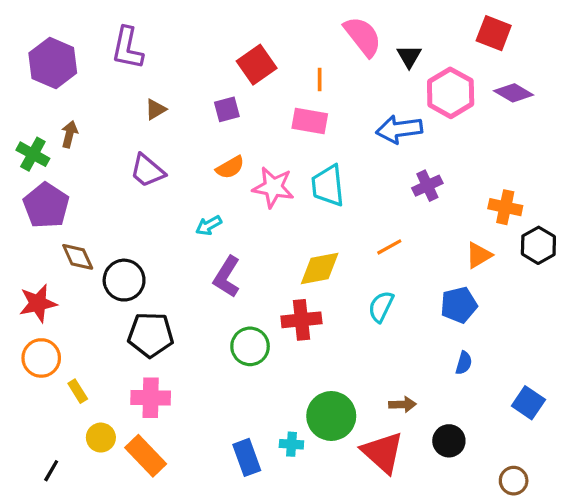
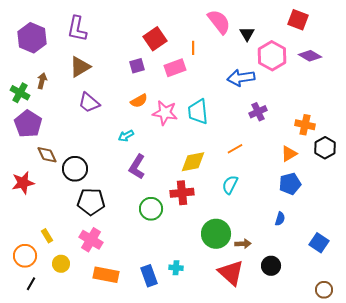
brown triangle: (156, 109) -> (80, 67), moved, size x1.6
pink rectangle: (310, 121) -> (175, 68), moved, turned -30
blue pentagon: (459, 305) -> (290, 184), moved
orange circle: (41, 358) -> (25, 256), moved
pink cross: (151, 398) -> (91, 240), turned 30
green circle: (331, 416) -> (216, 234), moved
orange rectangle: (146, 456) -> (106, 275), moved, turned -35
brown circle: (514, 481) -> (324, 290), moved

